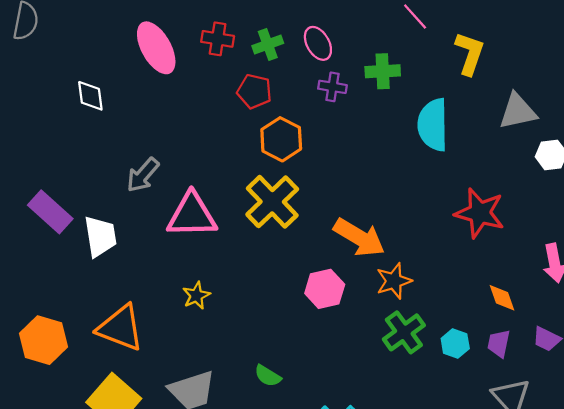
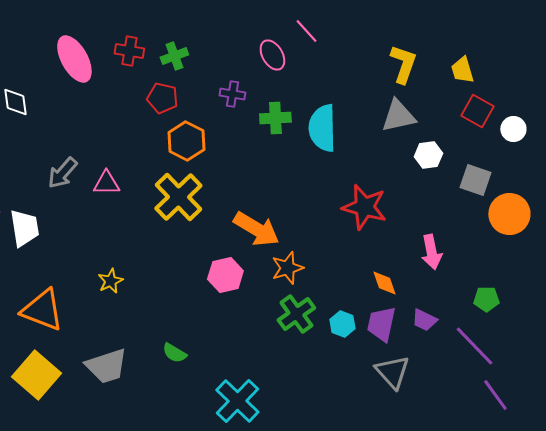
pink ellipse: (318, 43) -> (272, 55), moved
yellow L-shape: (470, 53) -> (403, 64), moved
green cross: (383, 71) -> (275, 118), moved
pink triangle: (192, 215) -> (106, 183), moved, size x0.6
purple trapezoid: (499, 343) -> (381, 324), size x1.4

